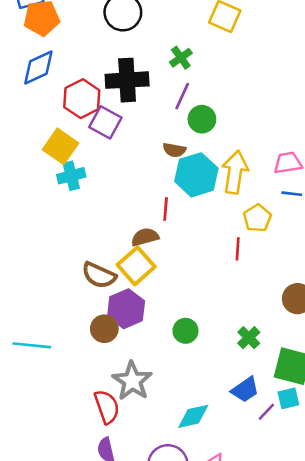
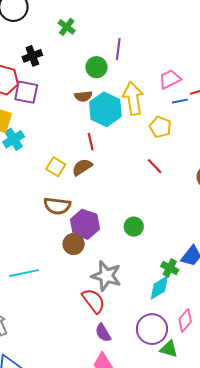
black cross: (127, 80) -> (32, 56), size x0.6
purple line: (182, 96) -> (118, 49), moved
red line: (238, 249) -> (155, 166), moved, turned -30
yellow square: (136, 266) -> (56, 167), moved, size x0.7
green cross: (249, 338) -> (170, 268), moved

